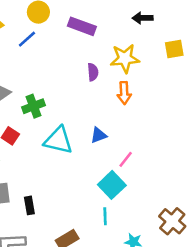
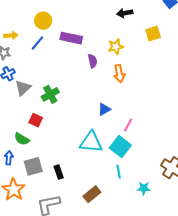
purple rectangle: (82, 26) -> (71, 38), moved
yellow star: (125, 58) -> (116, 47), size x0.7
cyan triangle: (58, 140) -> (91, 142), moved

